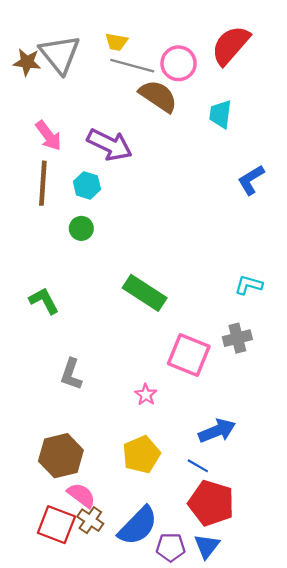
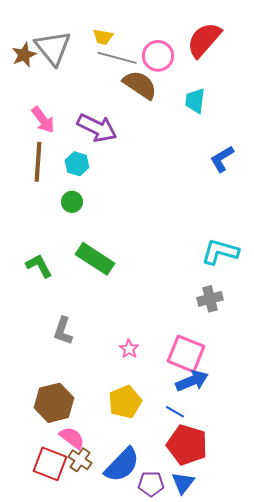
brown star: (27, 62) -> (24, 55), turned -30
cyan L-shape: (249, 285) -> (220, 252), size x1.5
green rectangle: (145, 293) -> (95, 259), moved
pink square: (189, 355) -> (186, 354), moved

